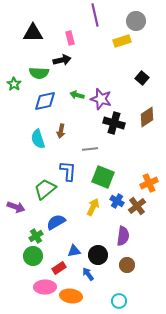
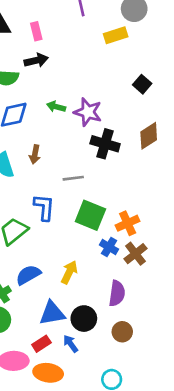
pink rectangle: (70, 38) -> (36, 31), moved
orange cross: (149, 183) -> (128, 223), moved
yellow arrow: (93, 207) -> (69, 272), moved
blue triangle: (74, 251) -> (52, 313), size x1.5
red rectangle: (59, 268) -> (41, 344), moved

